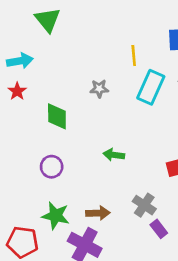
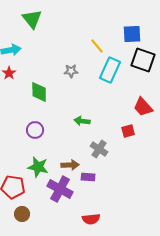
yellow line: (134, 56) -> (97, 46), turned -35
gray cross: (144, 205) -> (99, 149), moved
purple rectangle: (159, 229) -> (88, 177), moved, turned -48

